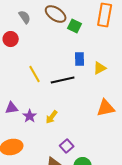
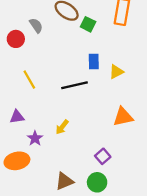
gray semicircle: (25, 17) -> (36, 25), moved
yellow line: (35, 74) -> (29, 80), moved
purple star: (30, 116) -> (35, 138), moved
purple square: (67, 146) -> (103, 156), moved

